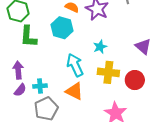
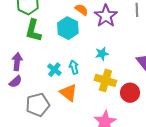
cyan arrow: (75, 65) -> (74, 67), size x0.6
cyan cross: (40, 86) -> (54, 70), moved, turned 32

